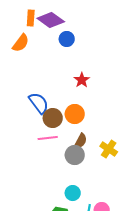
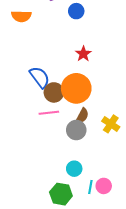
blue circle: (67, 39) -> (76, 11), moved
orange semicircle: (21, 43) -> (21, 16), turned 54
orange circle: (75, 114) -> (76, 88), size x1.5

